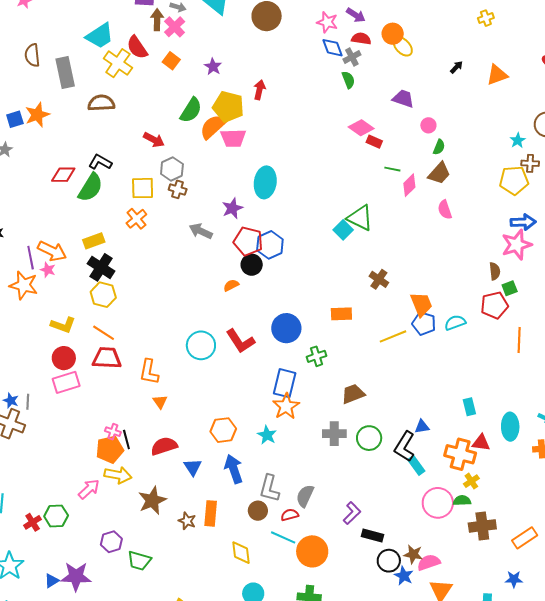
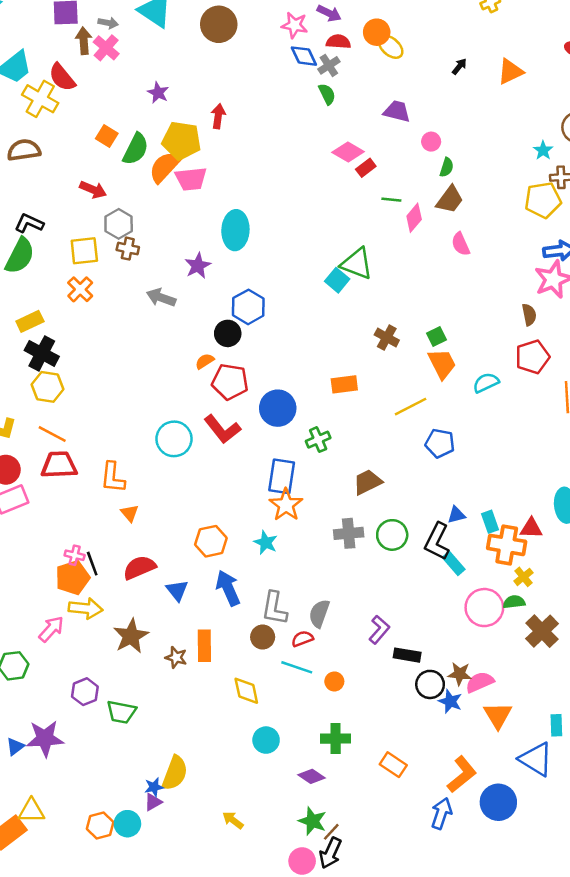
orange square: (171, 61) -> (107, 136), moved
red rectangle: (374, 142) -> (366, 168), turned -56
red pentagon: (248, 241) -> (230, 382), moved
green square: (510, 288) -> (436, 336), moved
blue pentagon: (424, 324) -> (440, 443), moved
cyan rectangle: (469, 407) -> (490, 522), moved
brown cross: (482, 526) -> (542, 631), turned -32
orange circle: (312, 551) -> (334, 681), size x0.5

